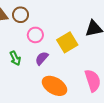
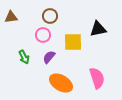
brown circle: (21, 15) -> (50, 16), moved
yellow square: (67, 42) -> (73, 42), turned 30

